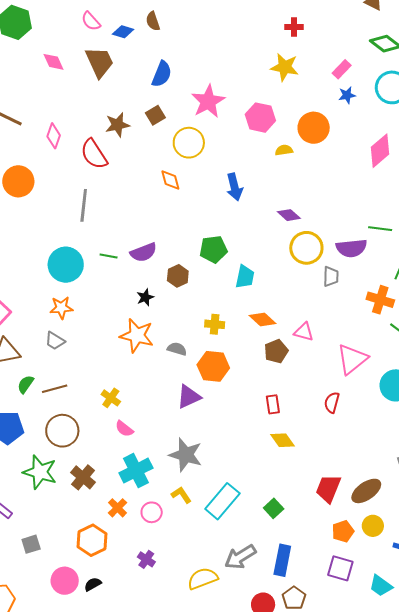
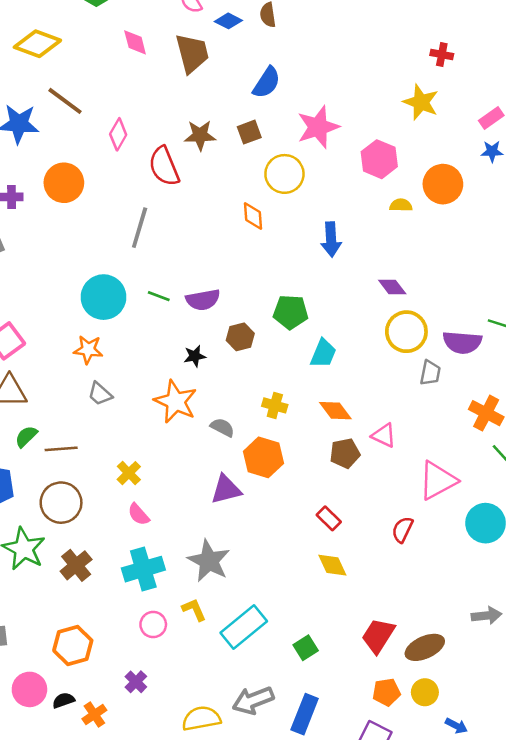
gray trapezoid: (55, 341) -> (100, 394), moved
red rectangle: (273, 404) -> (329, 518), turned -48
orange cross: (118, 508) -> (94, 715), moved

